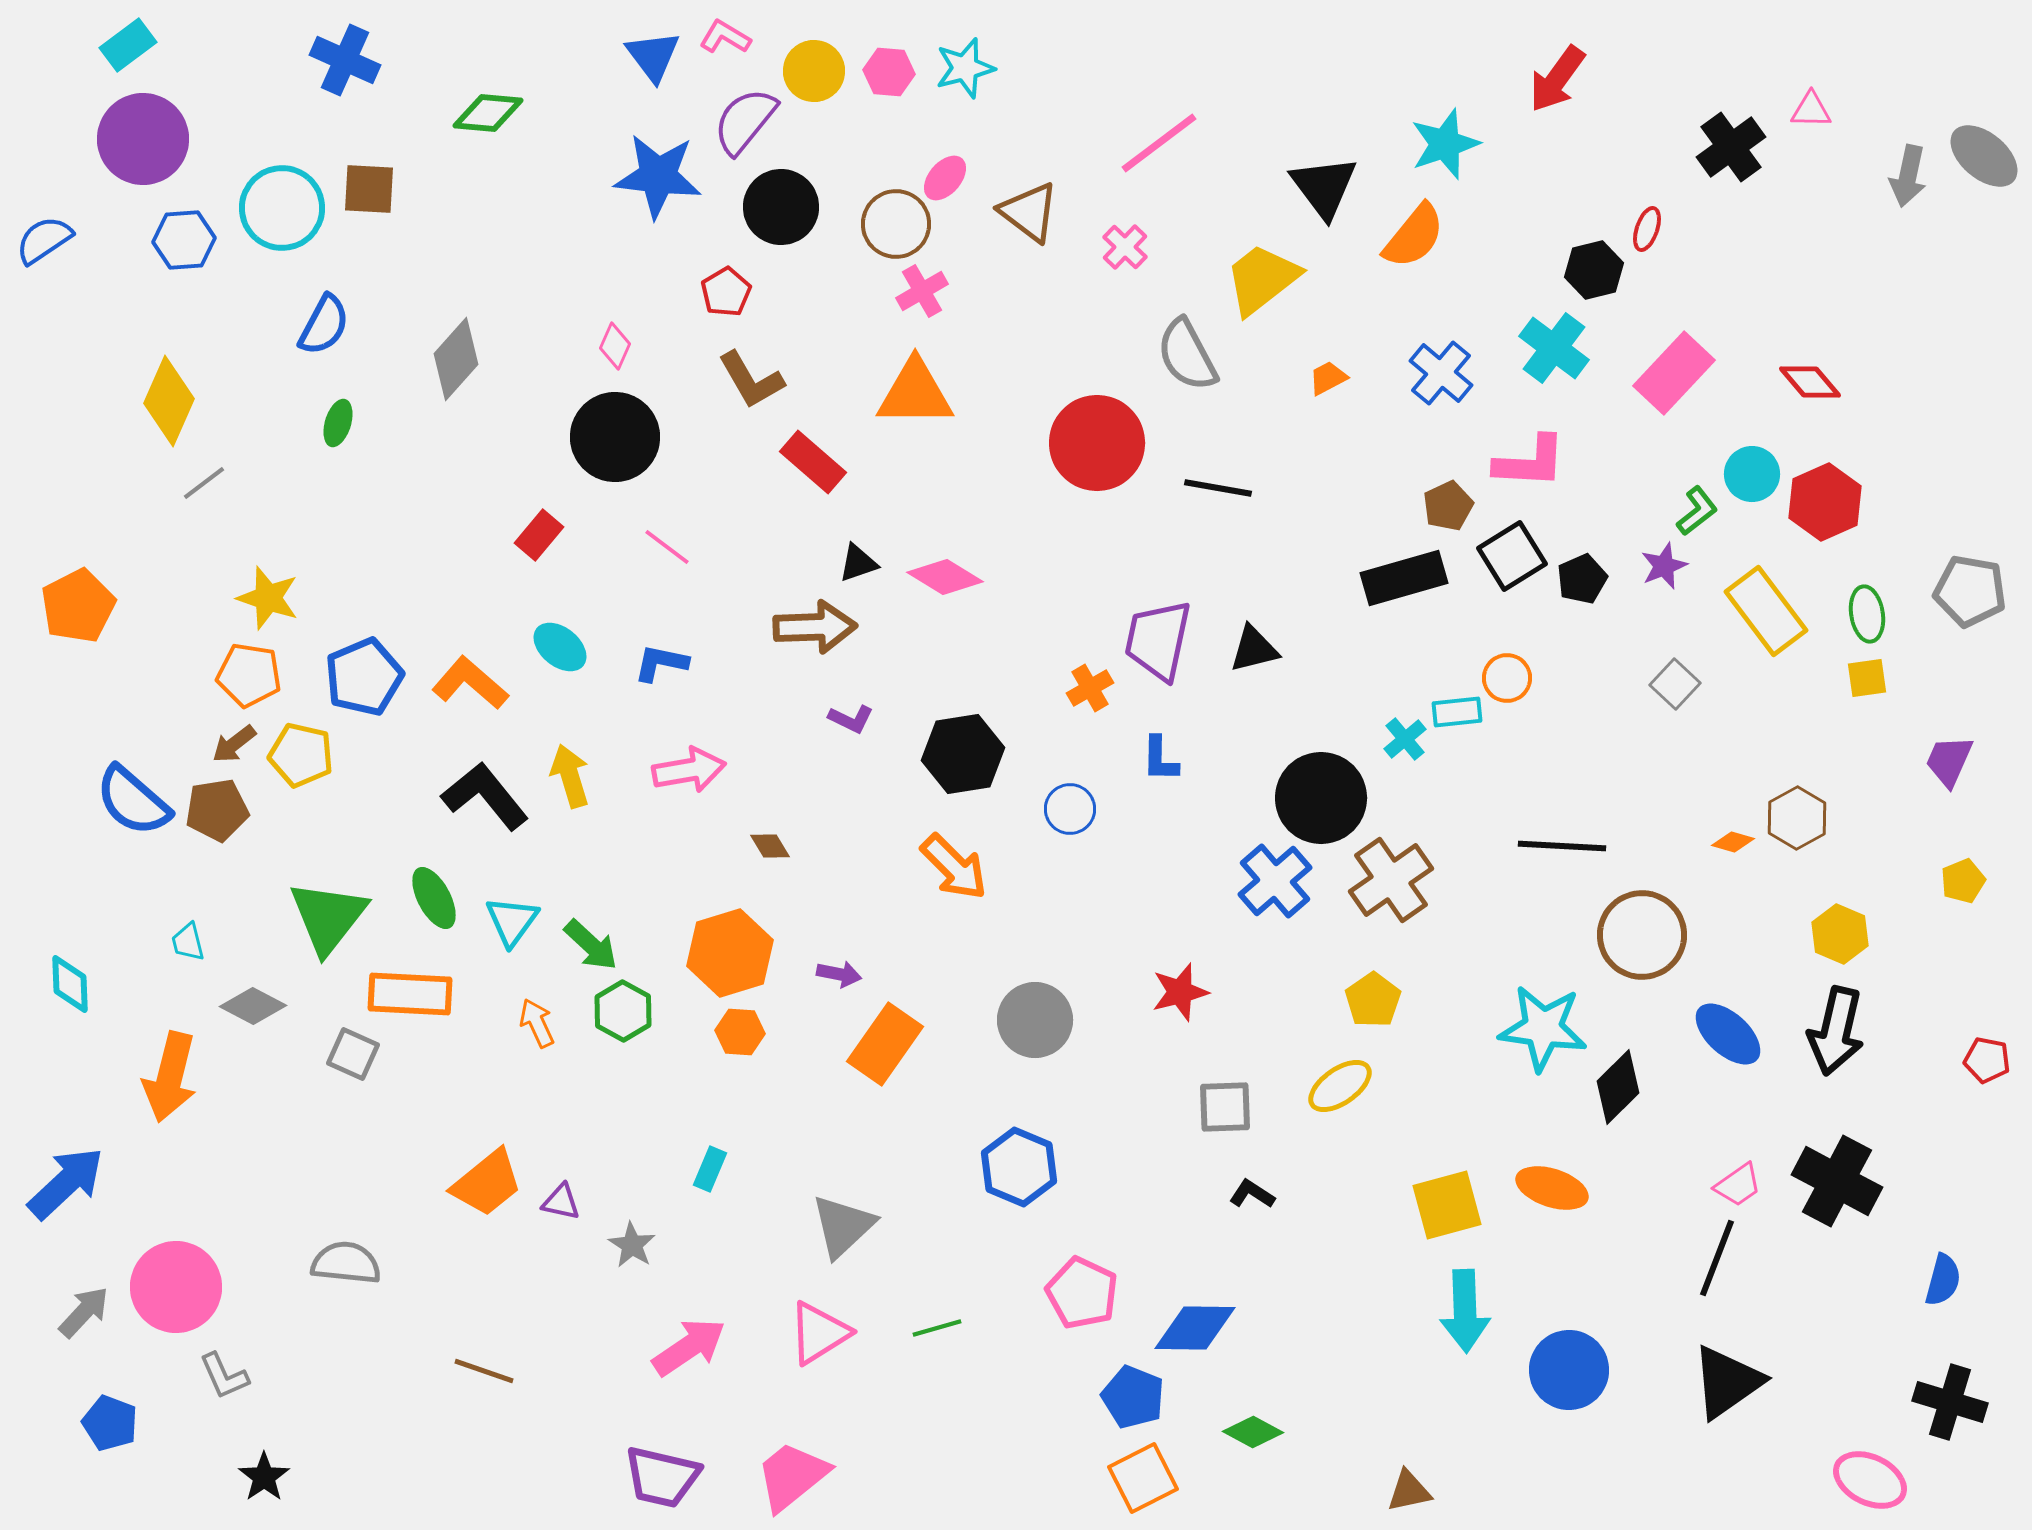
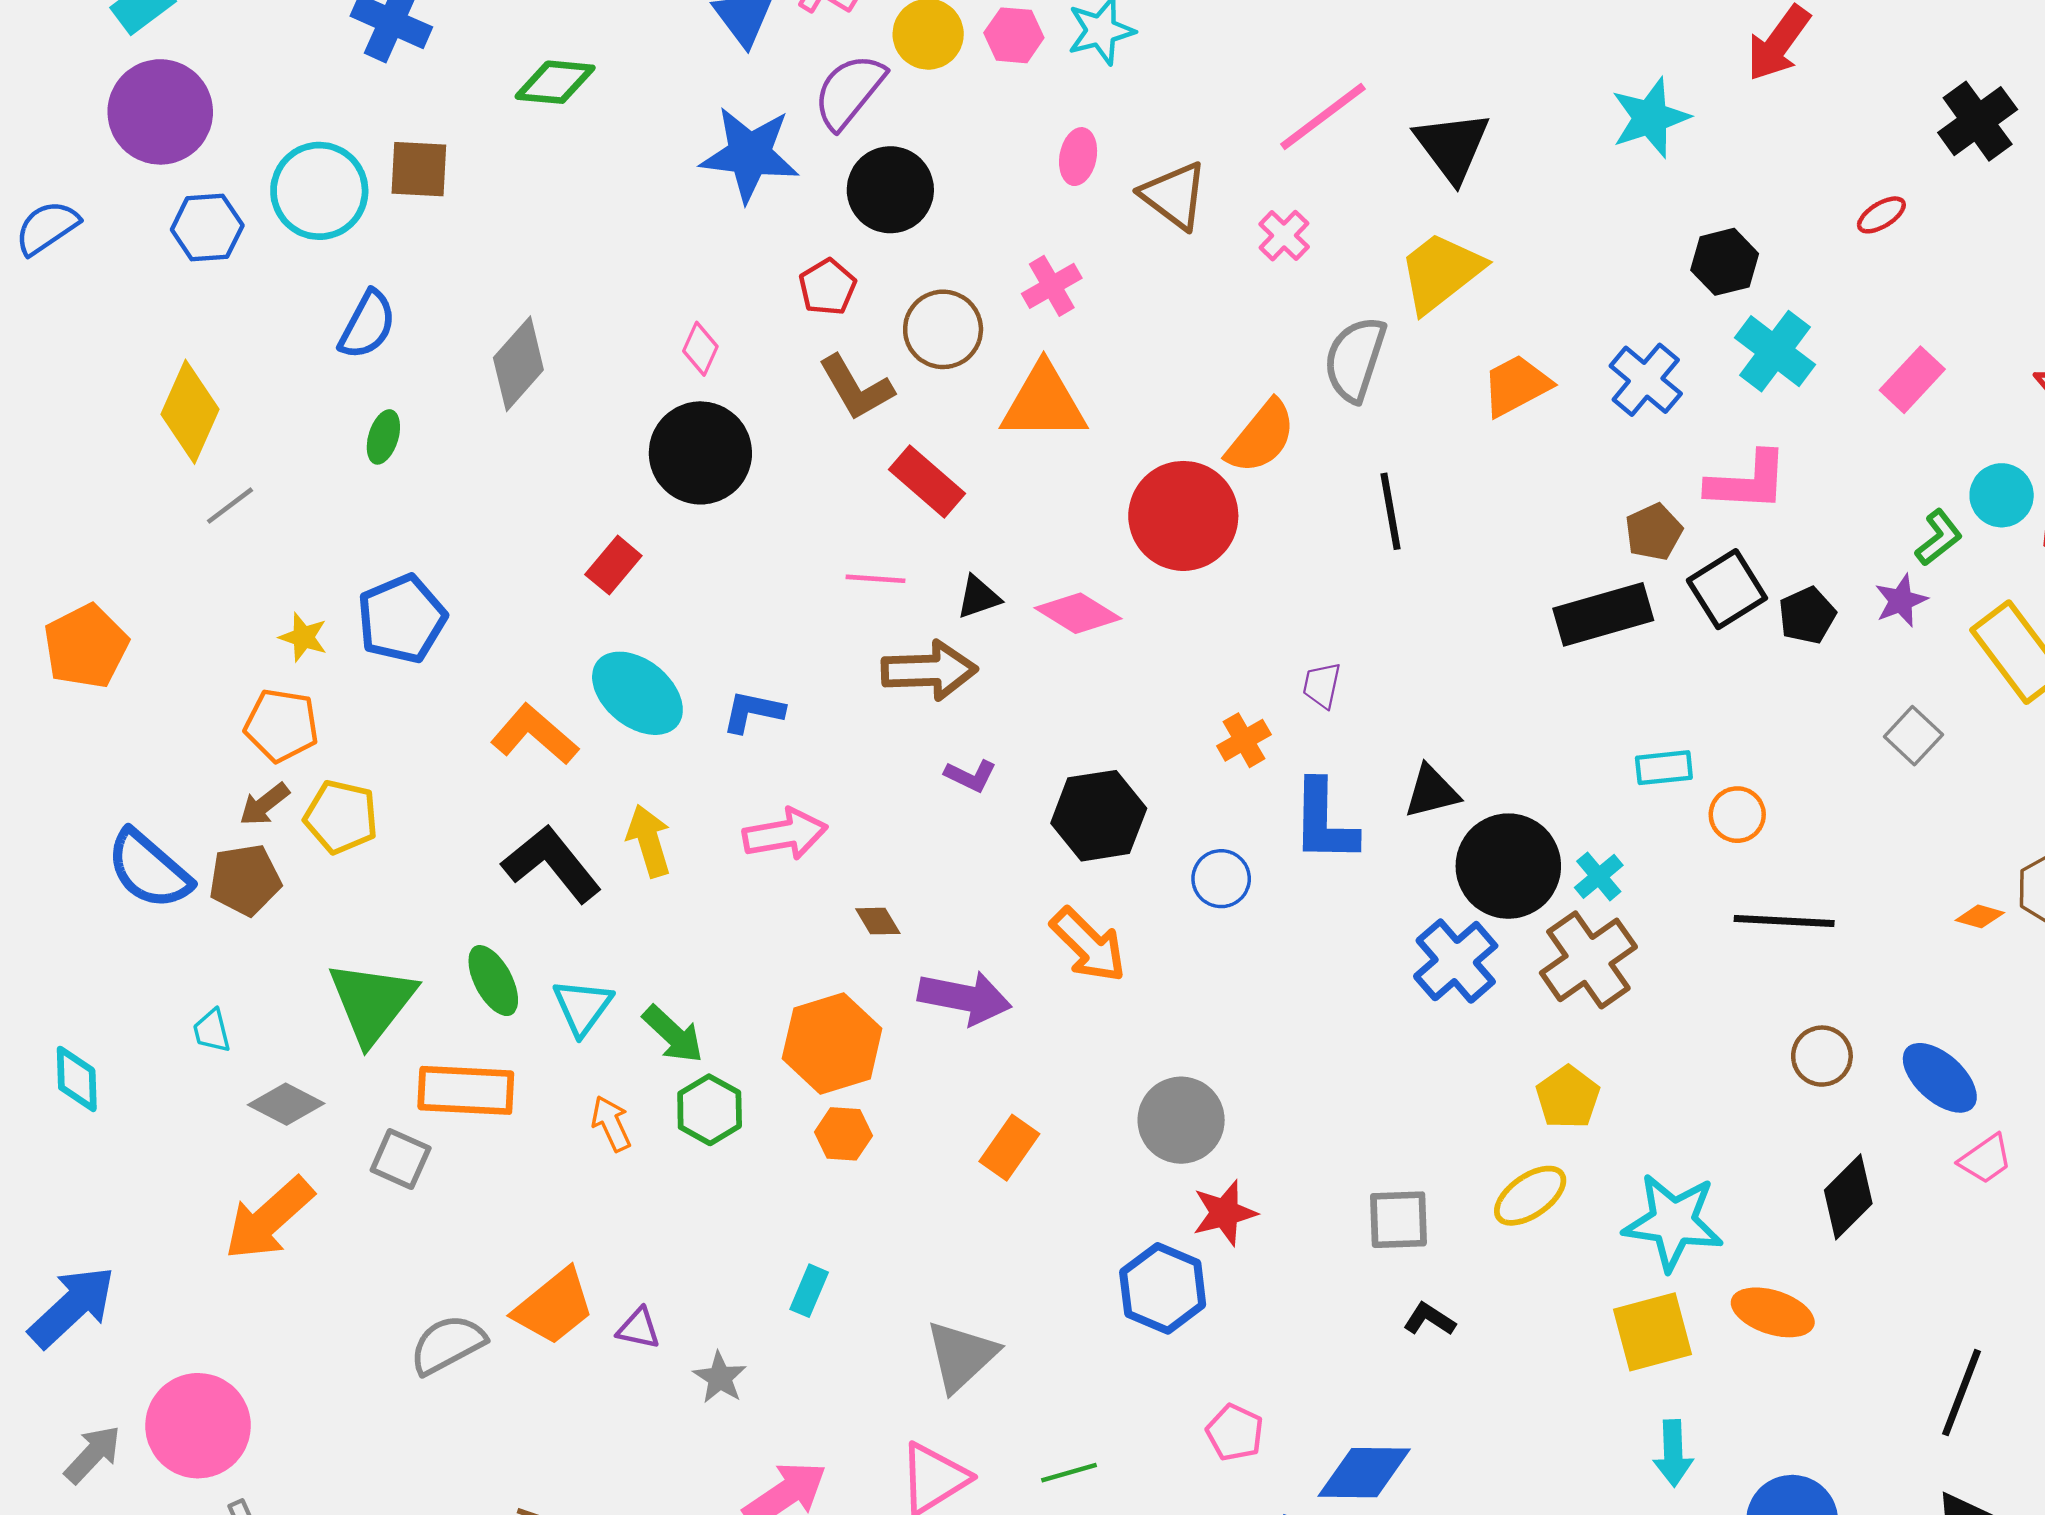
pink ellipse: (945, 178) -> (1078, 157), turned -30
black triangle: (1324, 187) -> (1452, 146), moved
brown circle: (896, 224) -> (943, 329), moved
red ellipse: (1647, 229) -> (1881, 215), turned 39
orange semicircle: (1414, 236) -> (1261, 437), moved
black hexagon: (1594, 270) -> (1725, 262), moved
gray semicircle: (1187, 355) -> (1355, 359), turned 46
pink rectangle: (1674, 373) -> (1912, 380), size x0.7
orange trapezoid: (1328, 378) -> (1516, 385), size x1.6
red circle: (1097, 443) -> (1183, 516), moved
black line: (1218, 488) -> (1390, 511), turned 70
pink line: (667, 547) -> (875, 579), moved, turned -33
yellow star: (268, 598) -> (303, 637), size x0.7
purple trapezoid: (1158, 640) -> (1322, 685), size x0.5
cyan ellipse: (560, 647) -> (637, 693), size x1.5
black triangle: (1254, 649) -> (1432, 792), moved
blue pentagon: (364, 677) -> (402, 619), moved
orange circle: (1507, 678) -> (1737, 815), moved
cyan cross: (1405, 739) -> (1599, 876), moved
blue L-shape: (1160, 759) -> (1324, 821), size x1.6
brown circle: (1642, 935) -> (1822, 1056), moved, size x0.6
purple arrow: (839, 974) -> (965, 998), moved, size x1.8
red star: (1180, 992) -> (1225, 1213), moved
cyan star: (1543, 1028) -> (1673, 1222), moved
blue ellipse: (1728, 1034) -> (1940, 1078), moved
orange rectangle: (885, 1044) -> (1009, 1148), size x0.7
orange arrow: (170, 1077) -> (269, 1219), moved, turned 34
pink trapezoid: (1738, 1185) -> (1986, 1159), moved
gray semicircle: (346, 1263) -> (447, 1344), moved, turned -34
pink pentagon: (1082, 1293) -> (1235, 1433), size x0.7
cyan arrow: (1465, 1311) -> (1673, 1453), size x0.7

